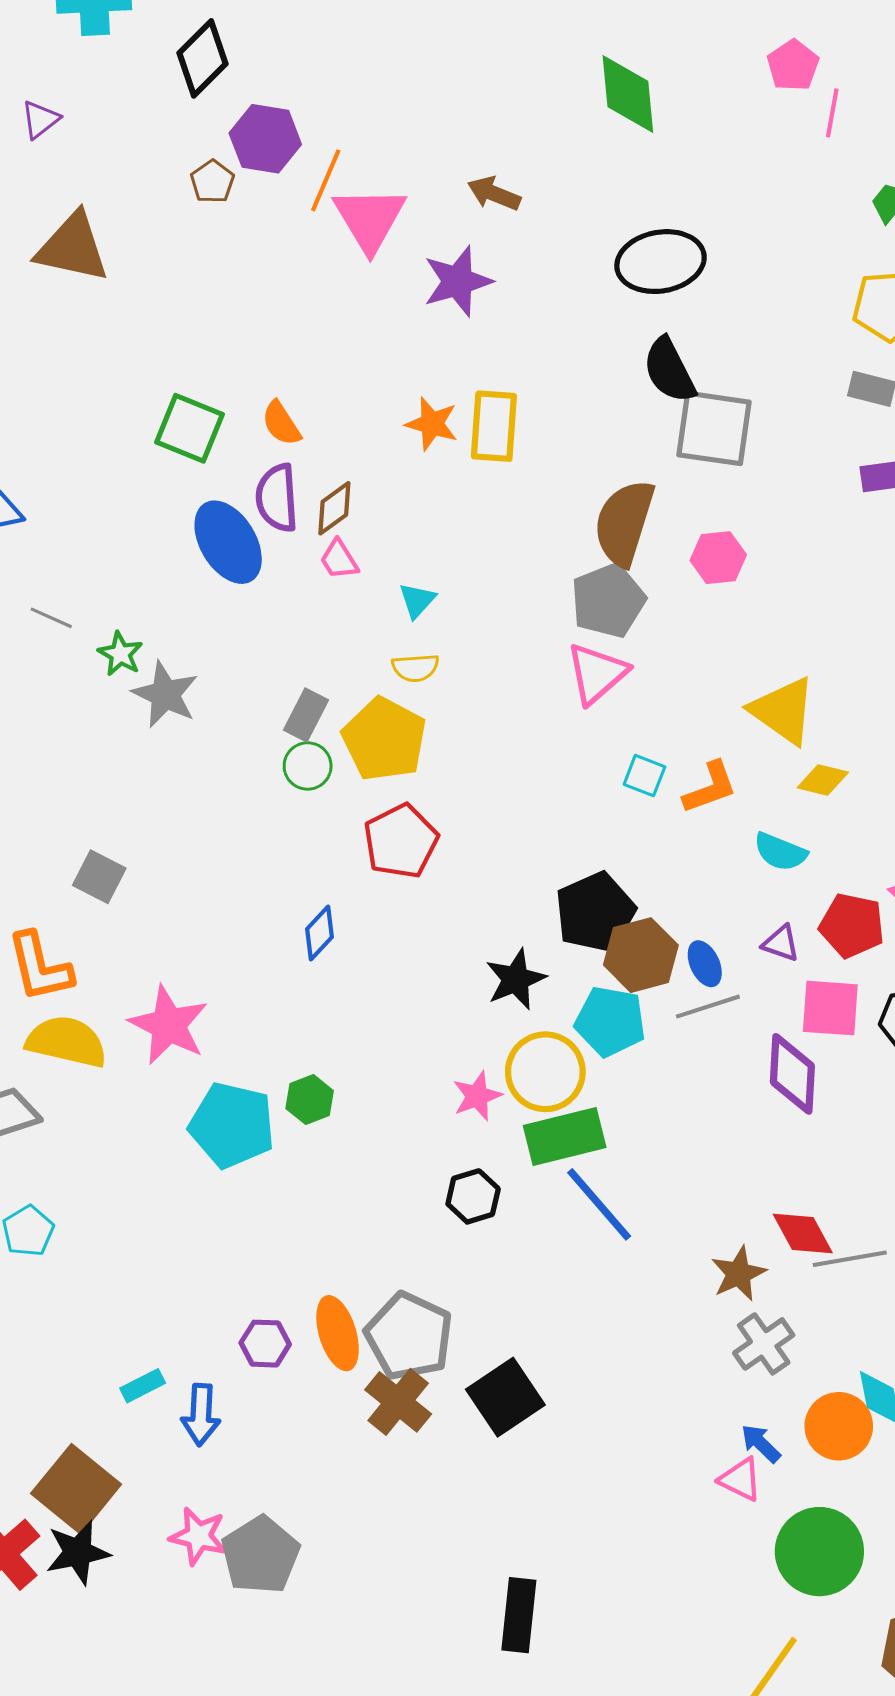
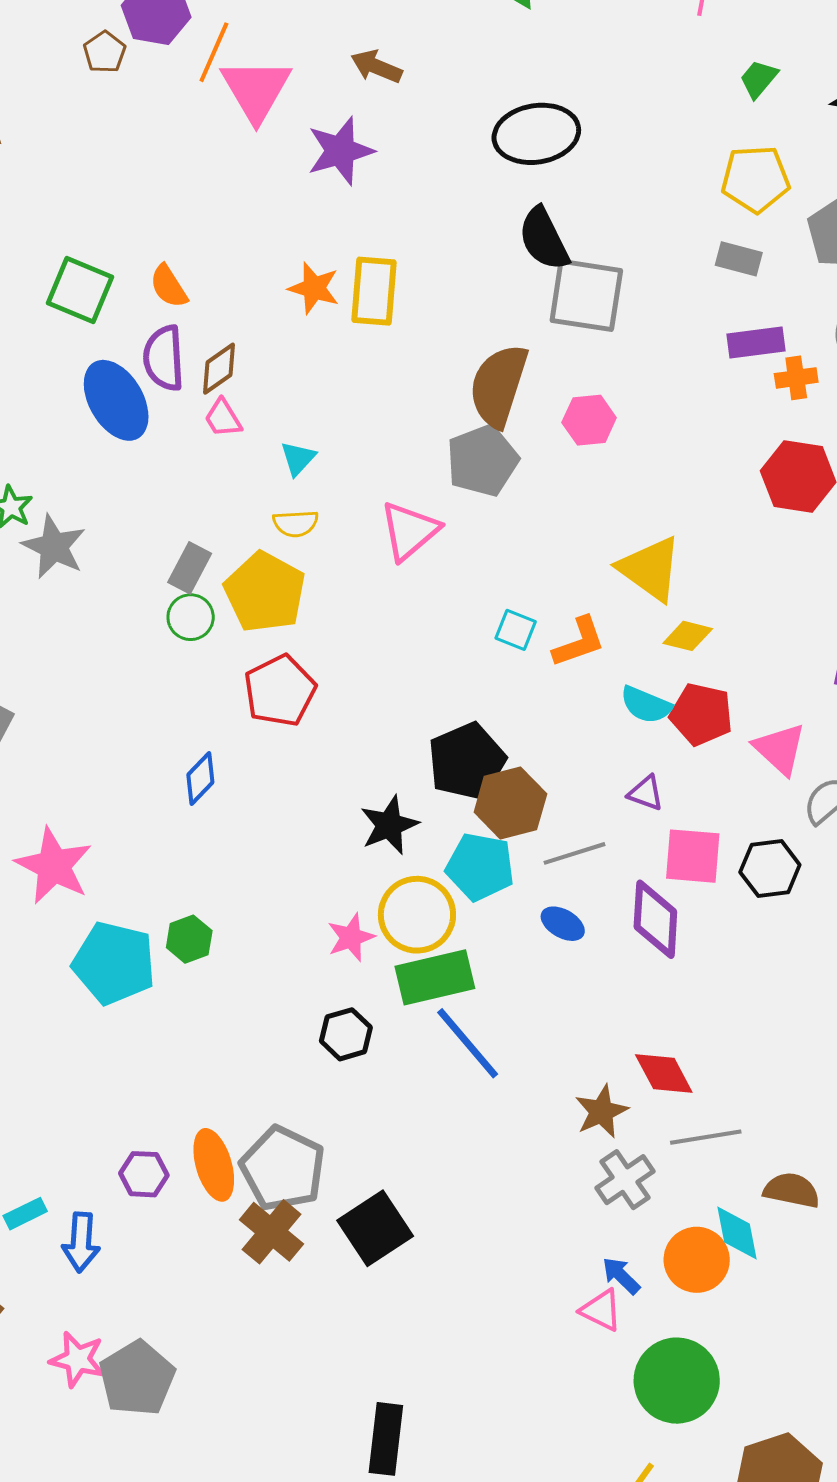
pink triangle: (597, 673) -> (409, 531), moved
red pentagon: (852, 925) -> (701, 714), moved
blue ellipse: (705, 964) -> (563, 924), moved, turned -36
gray line: (850, 1259) -> (706, 1137), moved

